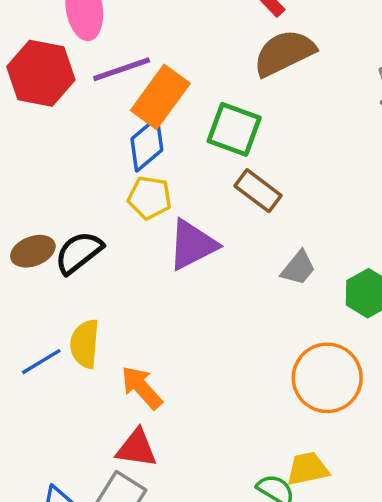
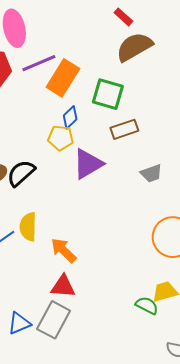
blue diamond: (147, 144) -> (70, 117), moved, size x0.7
brown rectangle: (258, 191) -> (124, 129), turned -52
gray trapezoid: (298, 268) -> (151, 173), turned 35

